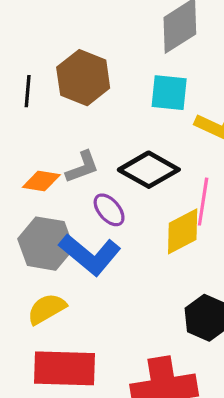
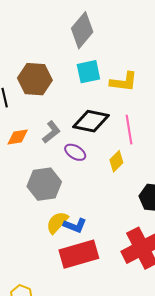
orange diamond: (41, 181) -> (18, 137), moved
yellow diamond: (183, 231) -> (116, 161), moved, size x0.7
blue L-shape: (90, 255) -> (75, 225), moved, size x0.6

